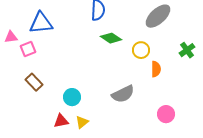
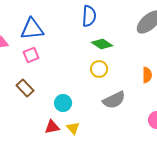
pink square: (28, 49) -> (31, 55), moved
yellow circle: (141, 50) -> (99, 69), moved
yellow triangle: (82, 122) -> (73, 128), turned -32

